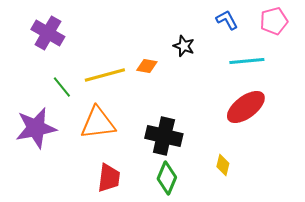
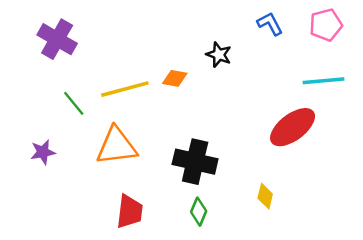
cyan line: (247, 61) -> (323, 81), moved
purple star: (36, 128) -> (43, 152), size x0.5
green diamond: (167, 178) -> (199, 212), size x0.7

